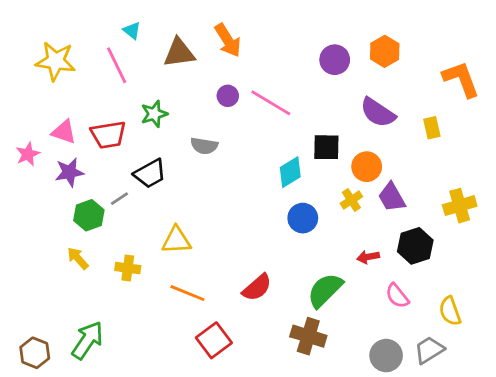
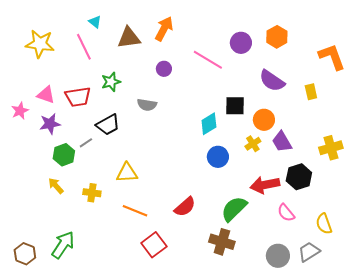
orange arrow: (228, 40) -> (164, 29), turned -120
pink line: (271, 103) -> (208, 60), moved
red arrow: (368, 257) -> (265, 185), size x1.8

